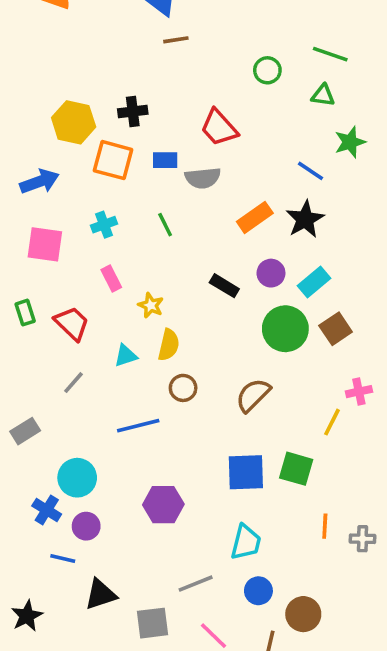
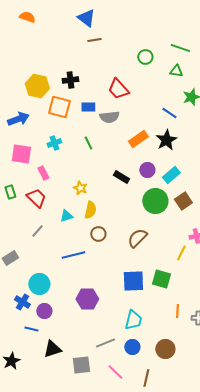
pink rectangle: (111, 278) -> (43, 173), moved
blue circle: (258, 591) -> (132, 347), moved
brown circle: (303, 614) -> (165, 349), moved

